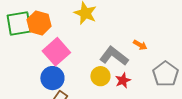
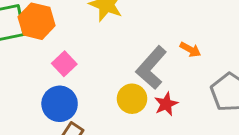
pink square: (56, 52) -> (64, 64), size x0.6
gray L-shape: (114, 56) -> (151, 68), turned -84

